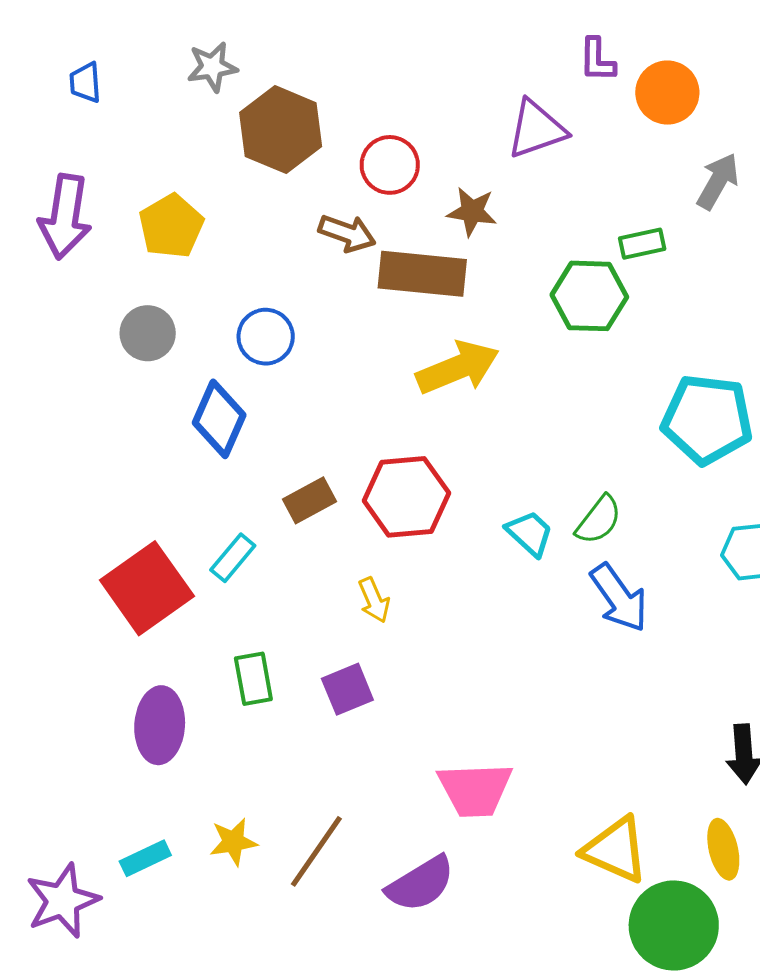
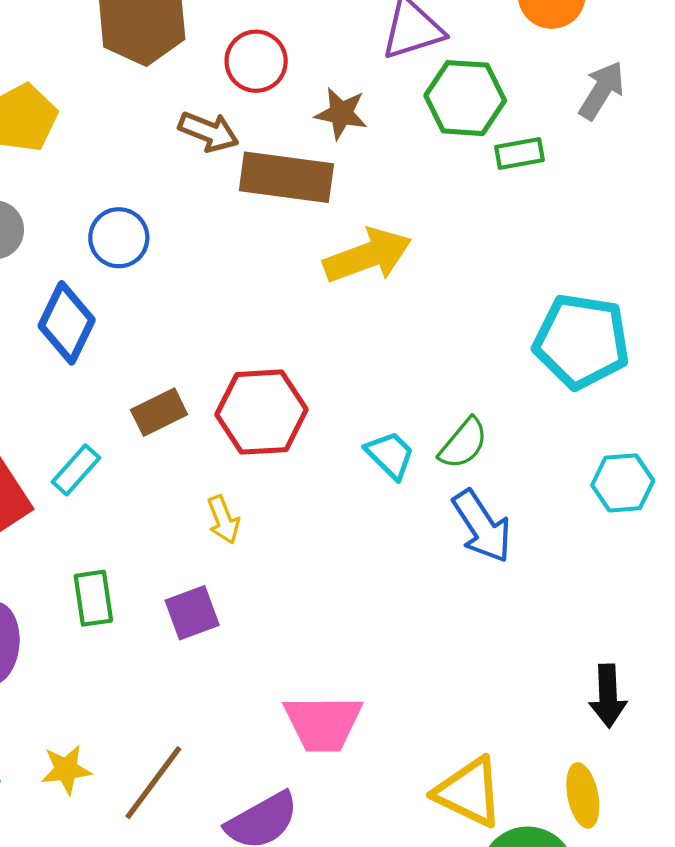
green hexagon: (589, 296) -> (465, 98), moved
yellow arrow: (458, 368) -> (368, 256), moved

